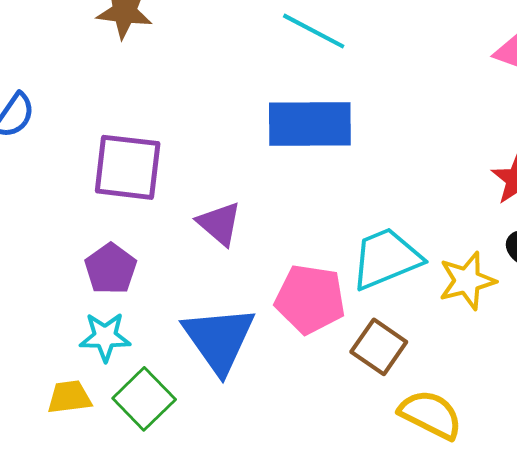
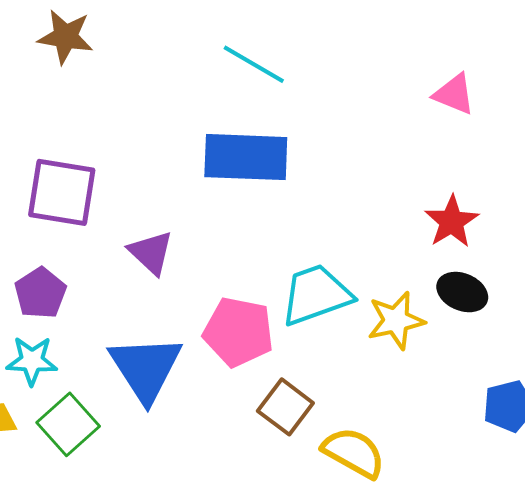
brown square: (379, 347) -> (285, 407), moved

